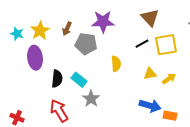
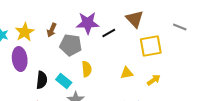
black line: (142, 44) -> (109, 33), moved
yellow semicircle: (116, 64) -> (87, 69), moved
yellow triangle: (150, 74) -> (127, 73), moved

